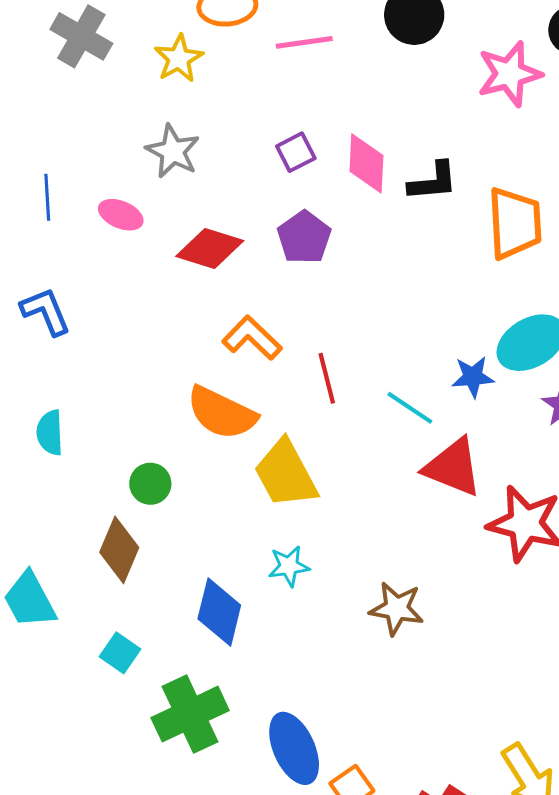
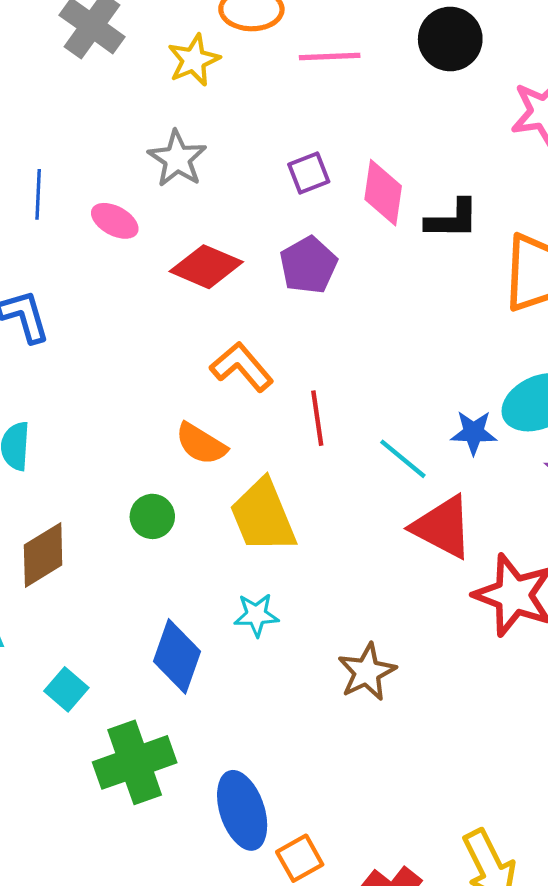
orange semicircle: (222, 413) -> (201, 444), size x0.7
green circle: (150, 484) -> (152, 516), moved
brown diamond: (119, 550) -> (43, 555), moved, turned 30
brown star: (397, 609) -> (367, 672), turned 30

